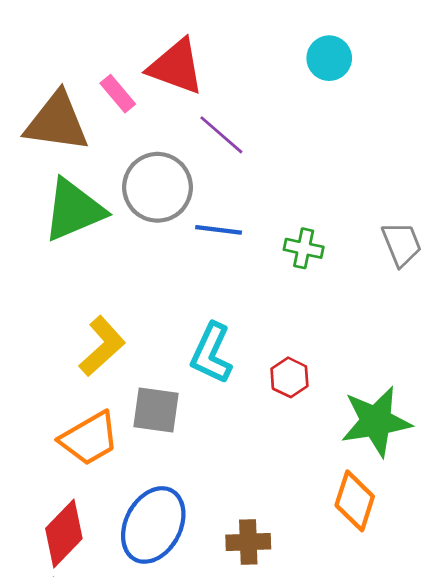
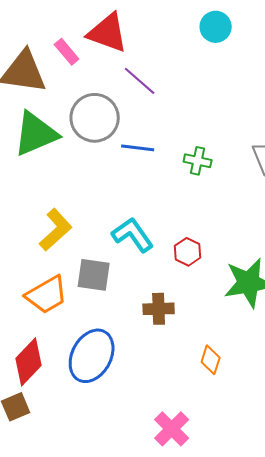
cyan L-shape: (211, 353) -> (133, 235), turned 120
orange diamond: (355, 501) -> (211, 360), moved, size x0.7
brown cross: (248, 542) -> (159, 309), moved

